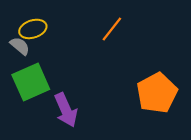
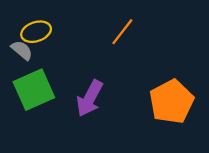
purple arrow: (66, 110) -> (90, 98), moved, turned 52

